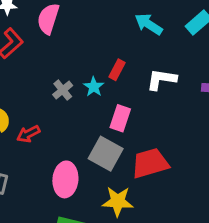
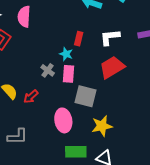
gray cross: (63, 90) -> (48, 70), moved
pink rectangle: (120, 118) -> (68, 74), moved
red trapezoid: (150, 163) -> (112, 67), moved

